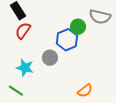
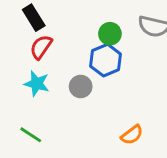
green circle: (78, 27) -> (110, 34), moved
cyan star: (25, 68) -> (37, 84), moved

